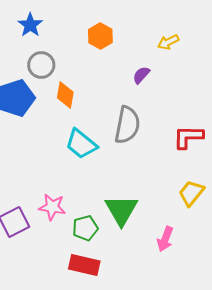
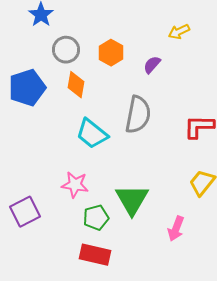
orange hexagon: (100, 36) -> (111, 53), moved
gray circle: (41, 65) -> (66, 50), moved
pink star: (52, 207) -> (75, 185), moved

